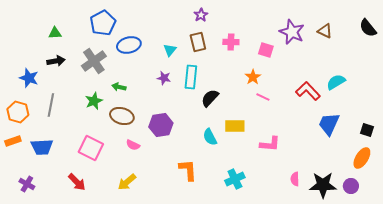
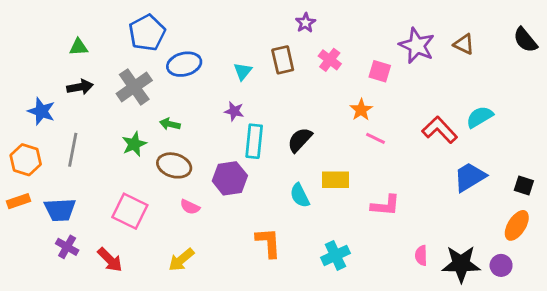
purple star: (201, 15) -> (305, 23), moved
pink cross: (231, 42) -> (330, 60), turned 35
cyan rectangle: (191, 77) -> (254, 141), moved
blue trapezoid: (329, 124) -> (470, 177), turned 35
purple cross: (27, 184) -> (67, 247), moved

